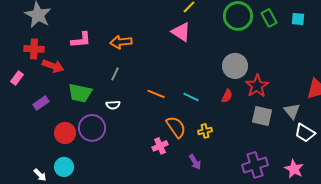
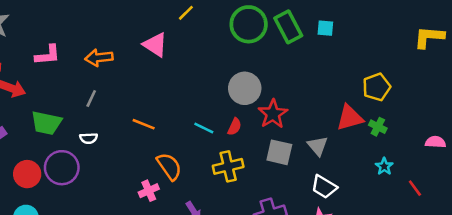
green rectangle: (269, 18) -> (288, 27), size x1.4
pink triangle: (181, 32) -> (155, 45), moved
cyan line: (191, 97) -> (204, 128), moved
yellow cross: (205, 131) -> (228, 166), moved, size x1.6
white trapezoid: (305, 133) -> (324, 187), moved

